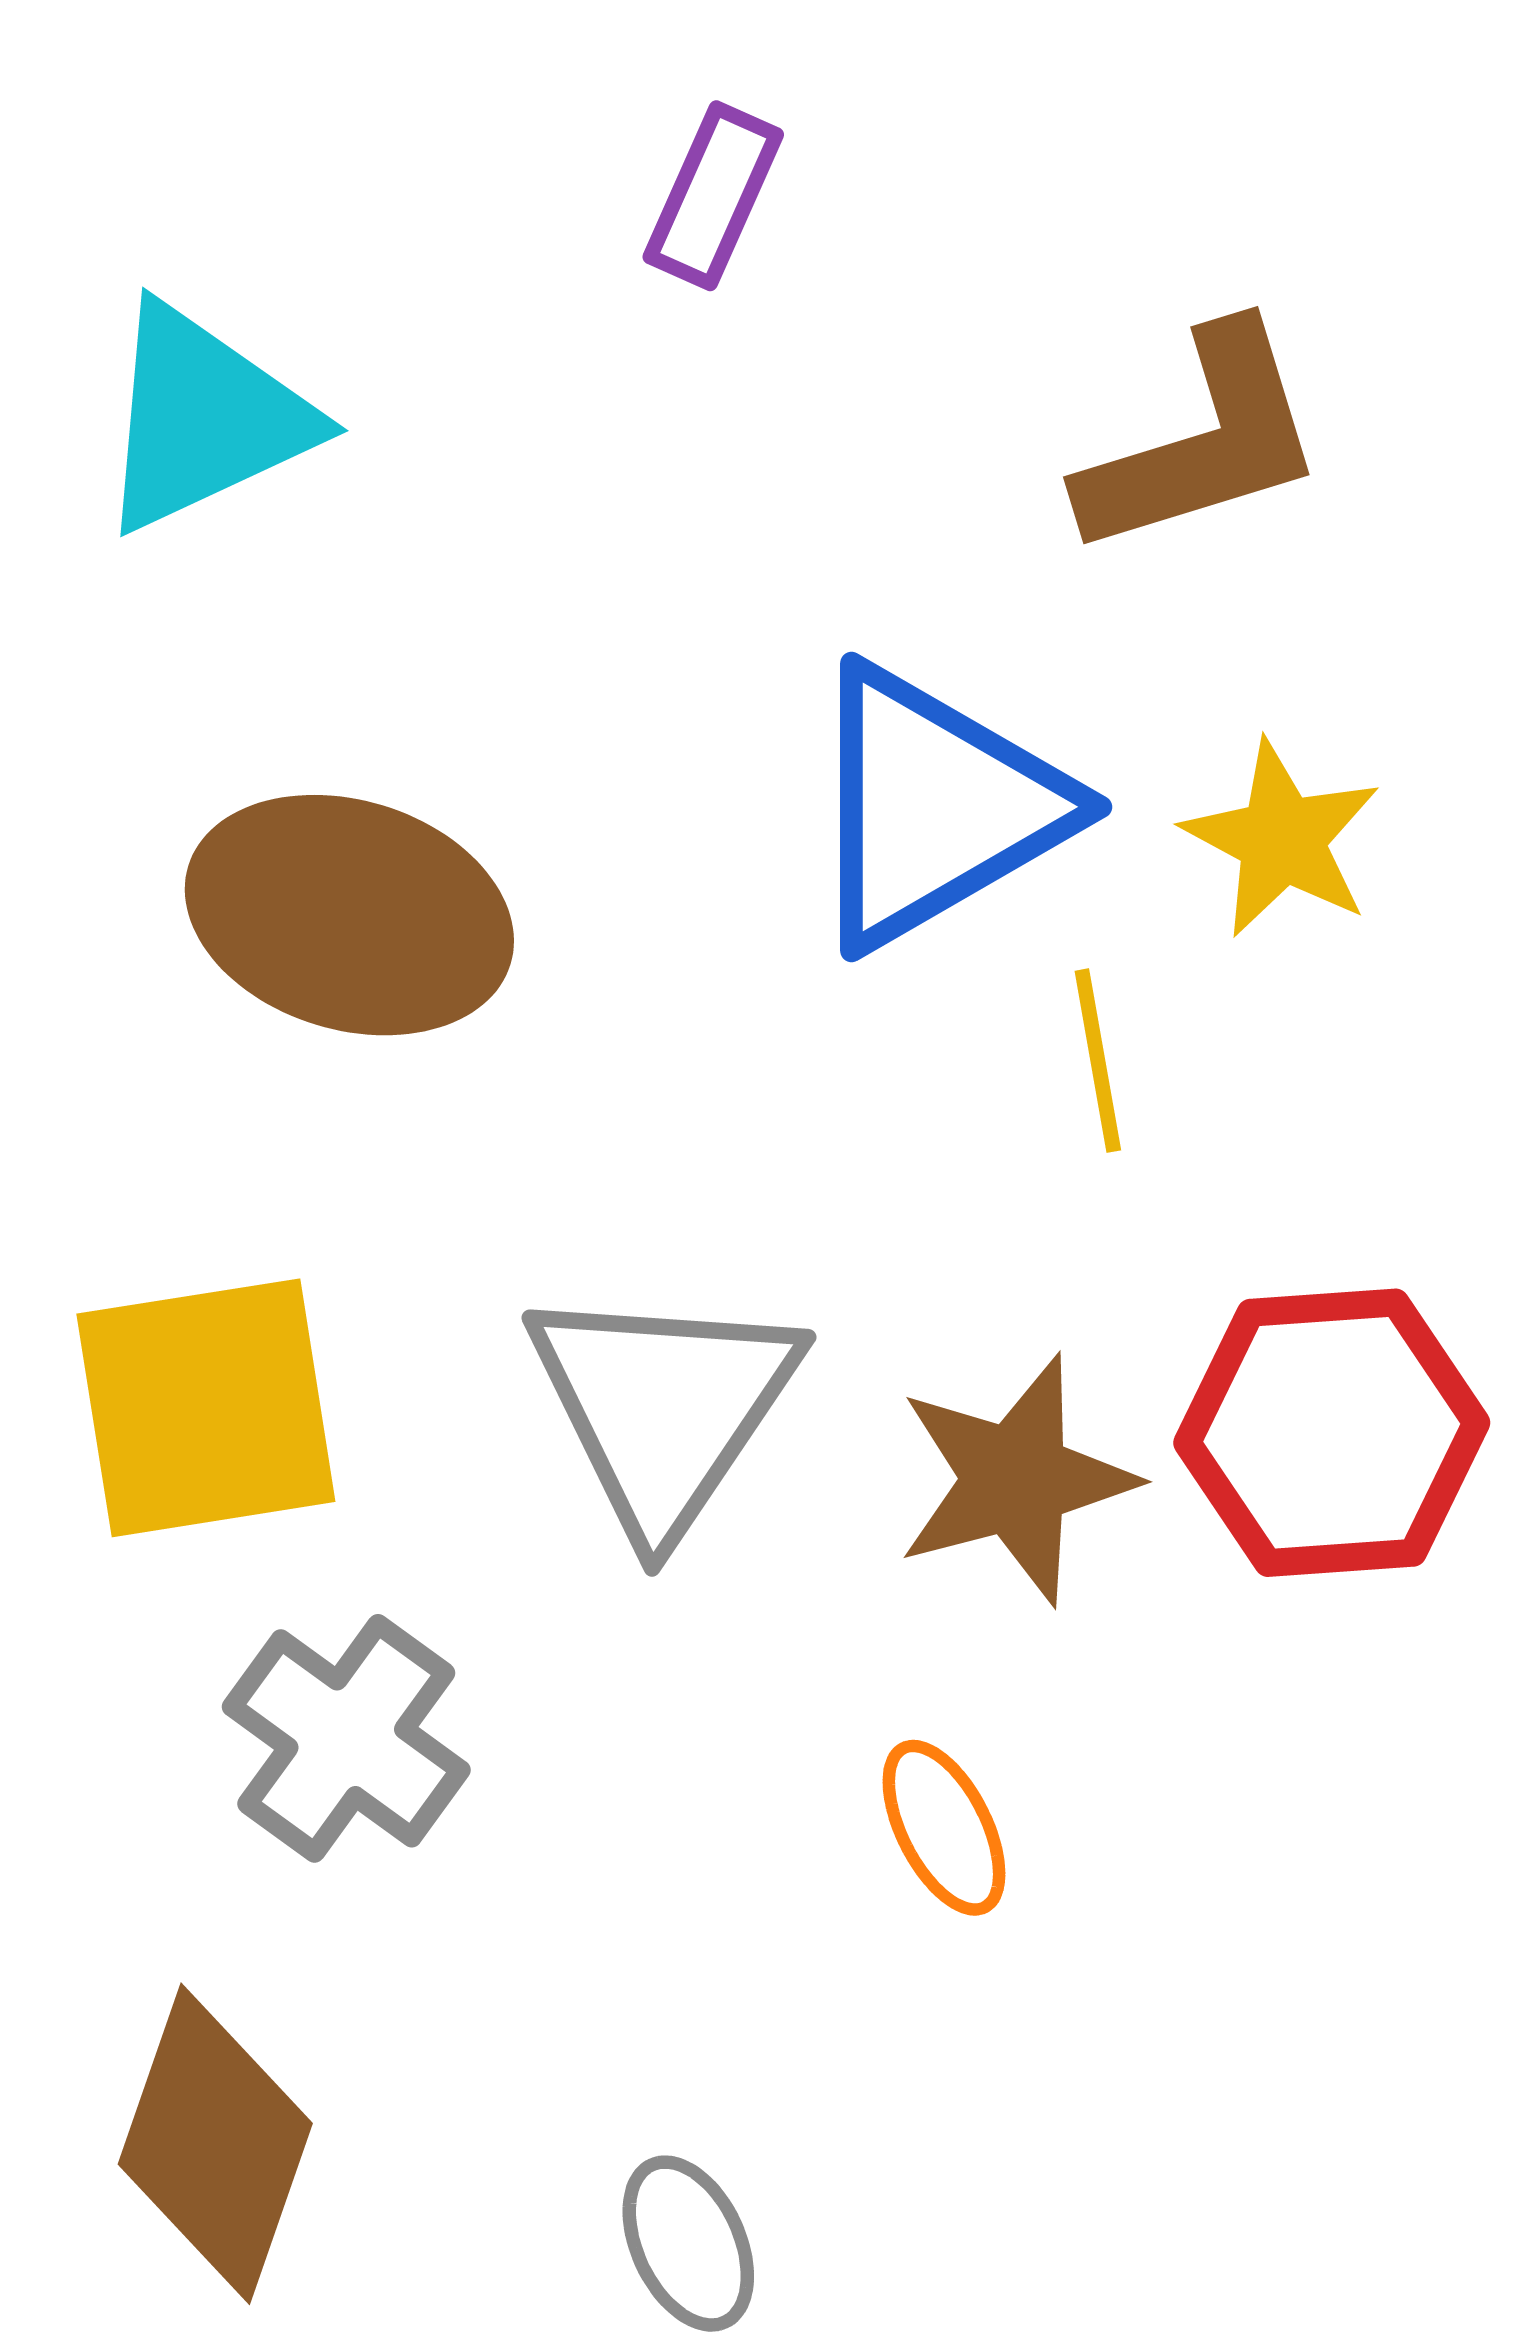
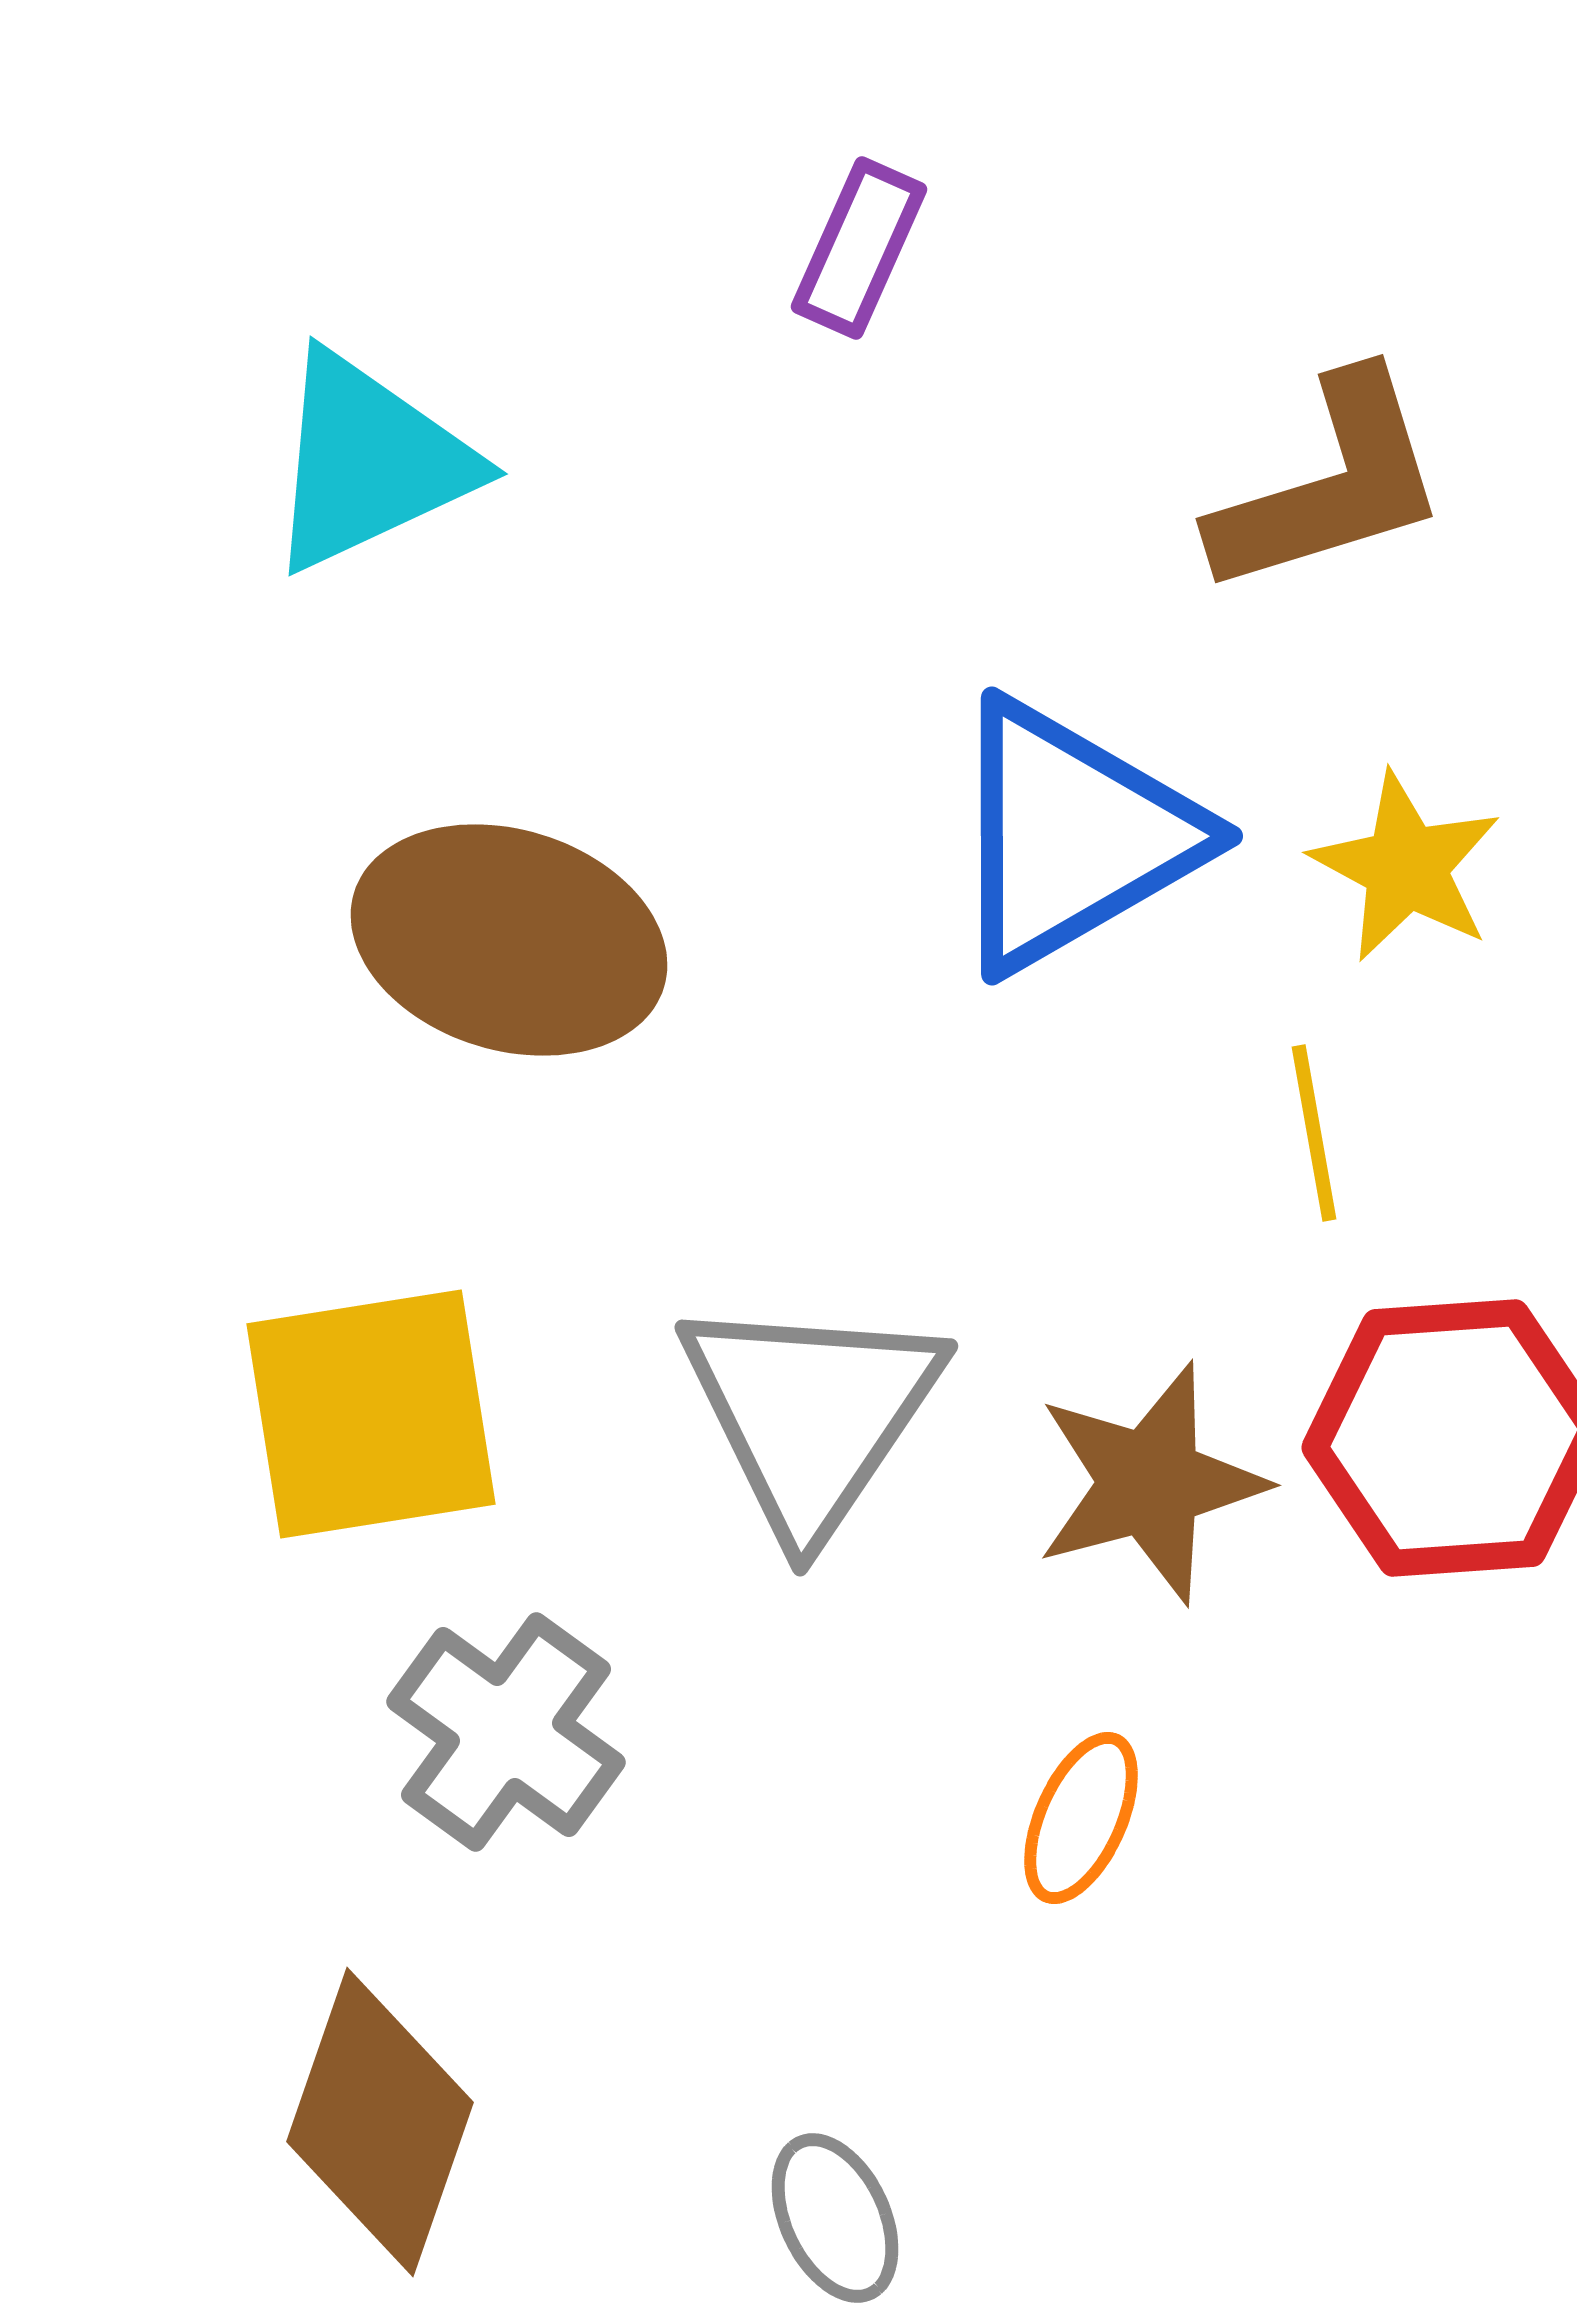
yellow line: (1098, 1061) -> (1314, 1133), moved
orange ellipse: (944, 1828) -> (1081, 1818), turned 51

